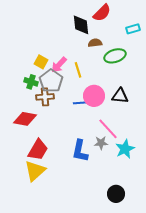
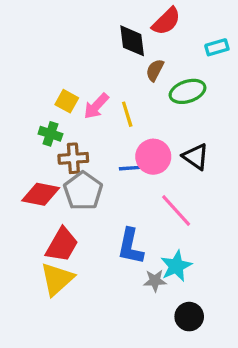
brown semicircle: (95, 43) -> (155, 70), turned -56
gray pentagon: (51, 81) -> (83, 191), moved
black triangle: (120, 96) -> (196, 157), turned 30
gray star: (101, 143) -> (155, 281), moved
cyan star: (125, 149) -> (176, 266), moved

